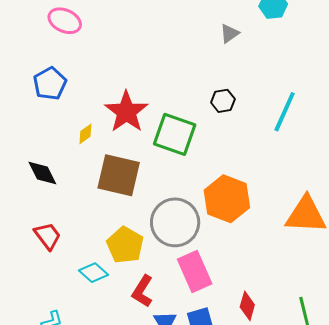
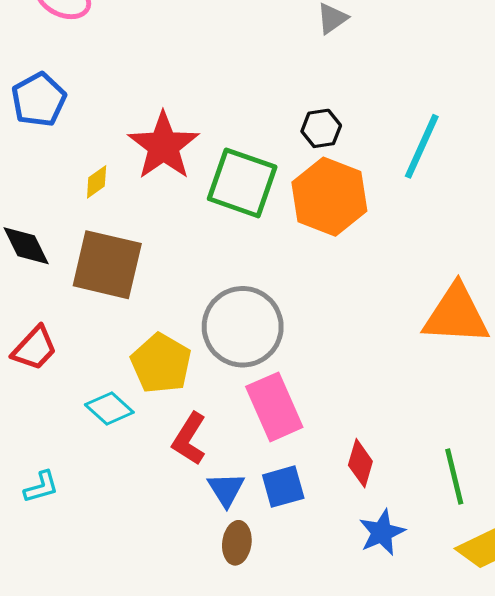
brown square: (119, 175) -> (107, 265), moved
orange hexagon: (227, 199) -> (329, 197), moved
red trapezoid: (48, 236) -> (34, 348), turned 80

